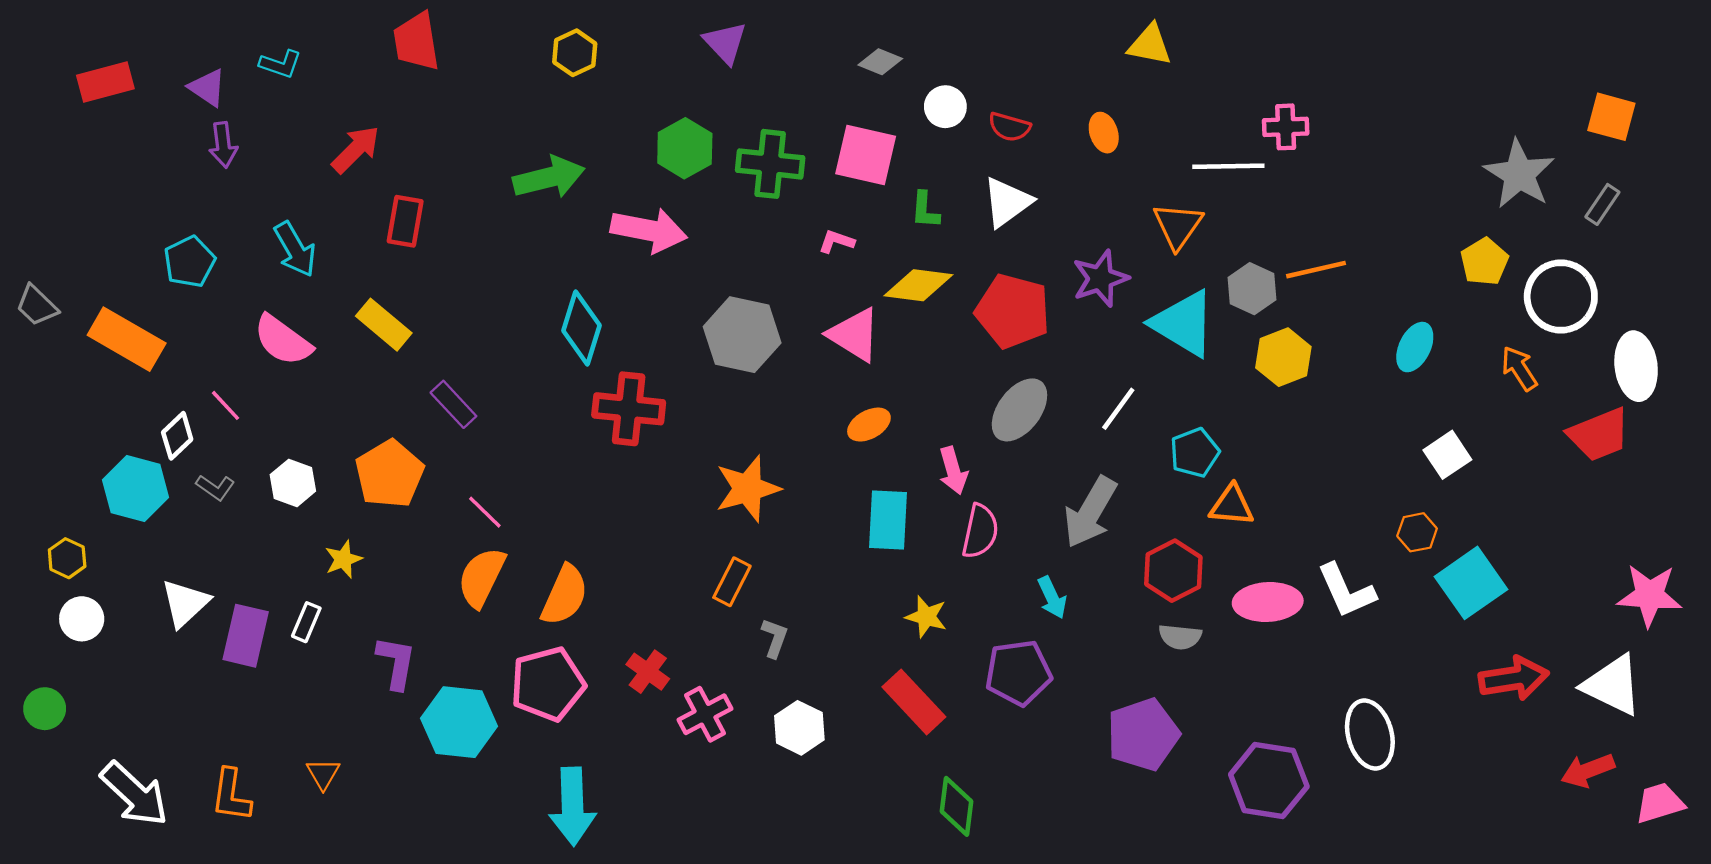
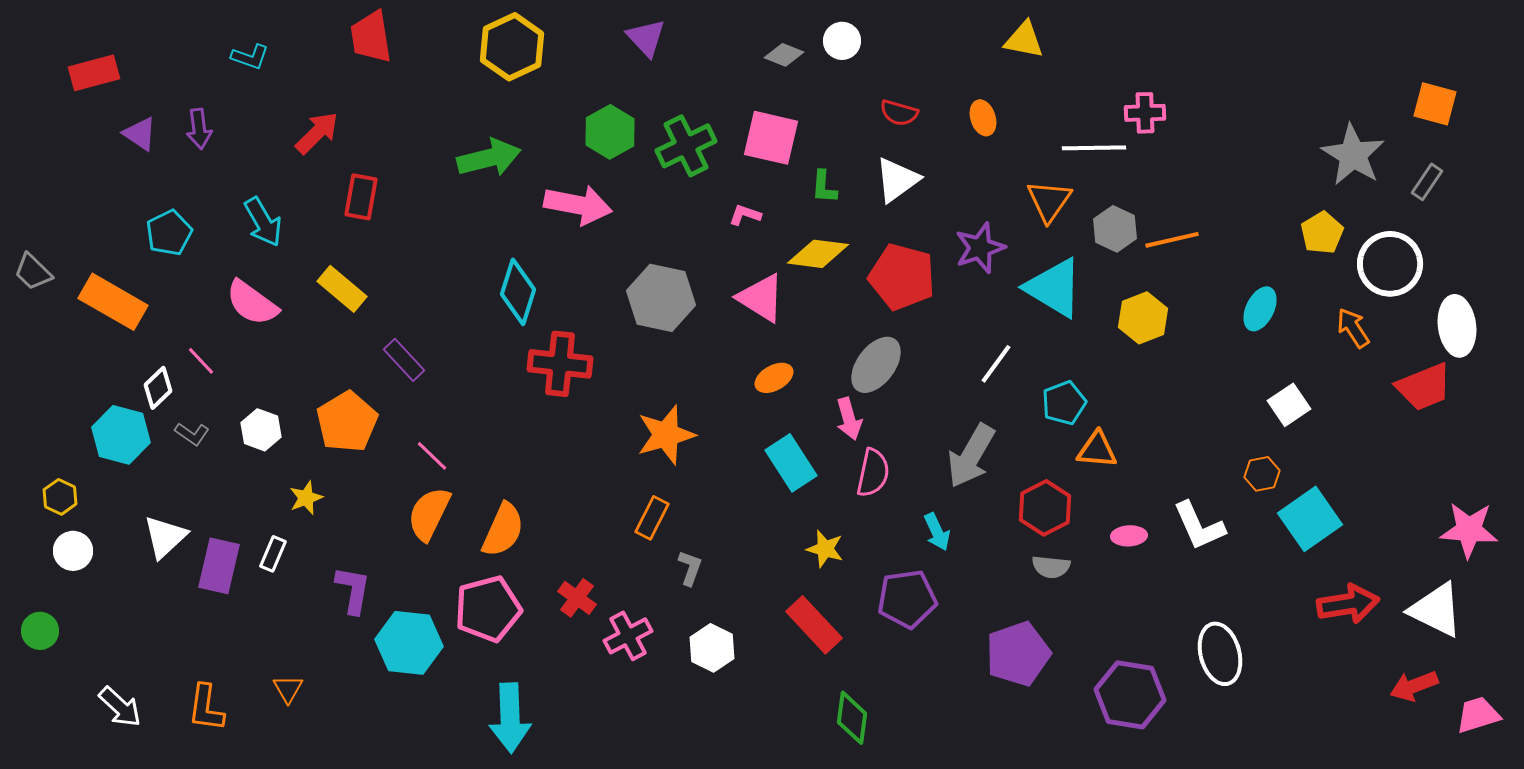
yellow hexagon: (575, 53) -> (512, 47), size x1.6
purple triangle: (207, 88) -> (140, 134), moved
white circle: (945, 107) -> (842, 41), moved
green cross: (770, 164) -> (686, 146), turned -32
gray hexagon: (1252, 289) -> (1115, 229), moved
gray ellipse: (1019, 410) -> (876, 365), moved
cyan rectangle: (888, 520) -> (791, 463), turned -36
pink ellipse: (1268, 602) -> (1129, 536), size x0.6
white arrow: (134, 794) -> (120, 707), size x0.7

